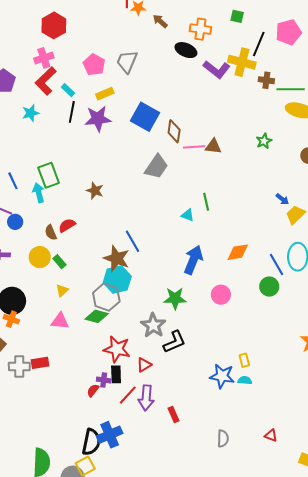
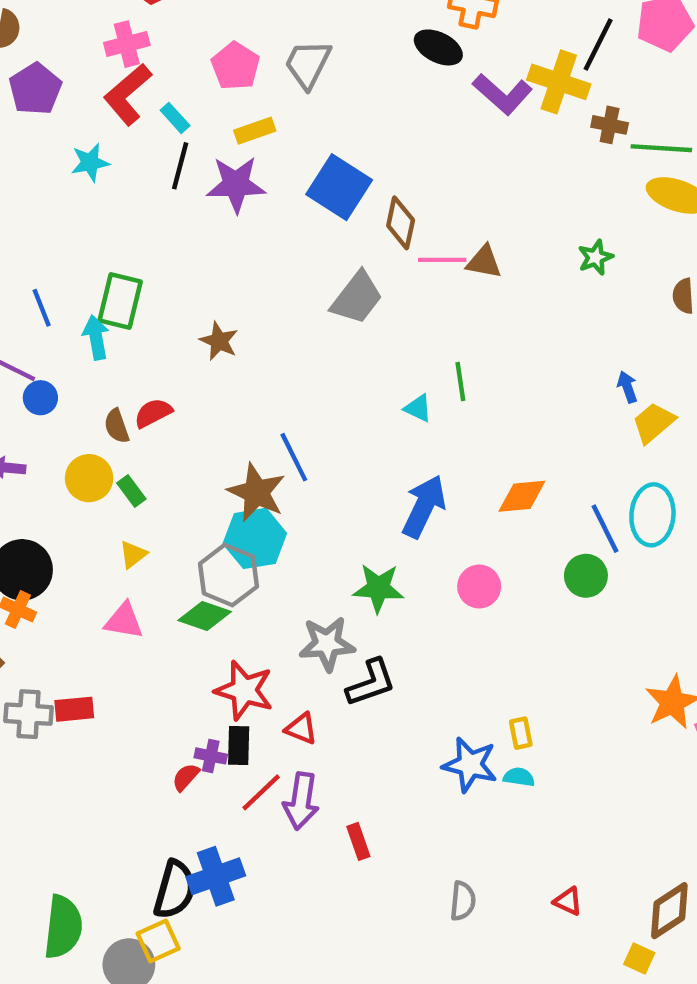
green rectangle: (49, 175) -> (120, 301), turned 30
blue arrow: (282, 199) -> (627, 387), turned -152
gray star: (153, 325) -> (327, 644), turned 30
red triangle: (144, 365) -> (301, 729), turned 49

